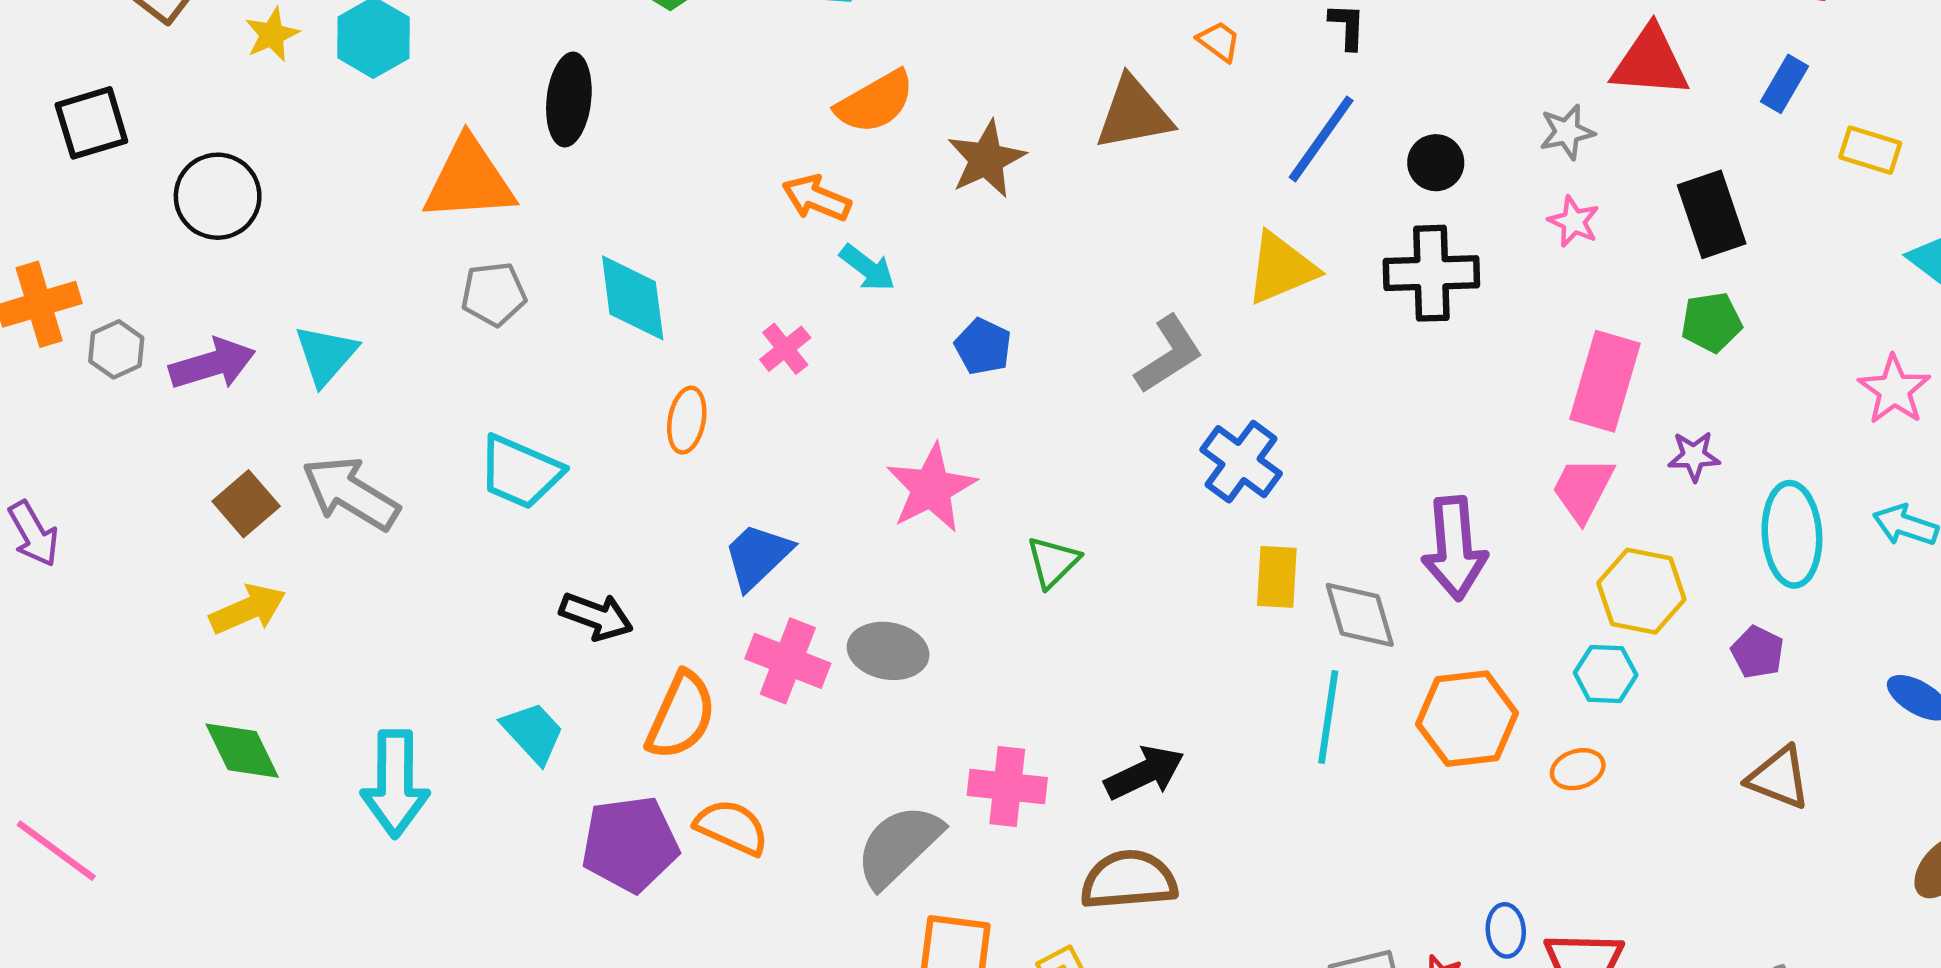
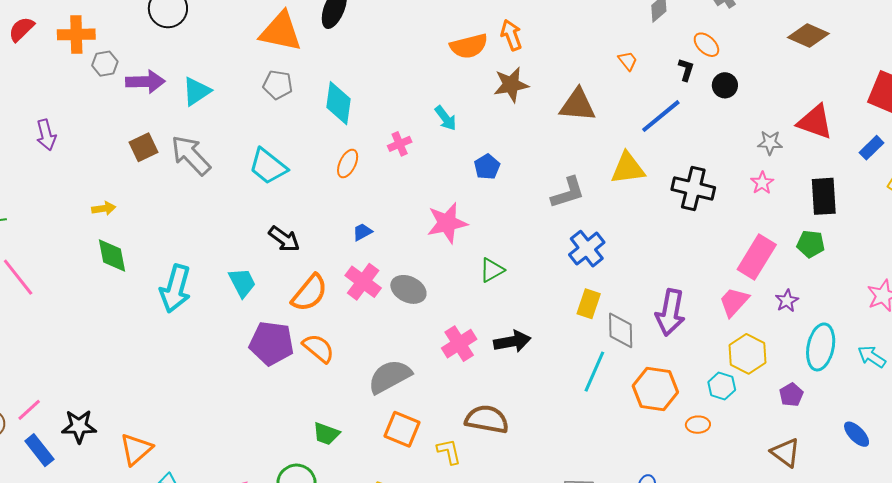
brown triangle: (1134, 114) -> (578, 105), moved
black circle: (1436, 163) -> (725, 85), moved
orange arrow: (816, 198) -> (511, 35), moved, turned 32
purple star: (1694, 456) -> (787, 301), turned 30
blue trapezoid: (758, 556) -> (362, 232), size x0.6
yellow arrow: (248, 609) -> (104, 208), moved, size x0.7
black arrow: (1144, 773) -> (512, 341), moved
pink cross: (1007, 786) -> (459, 344), moved, turned 36

